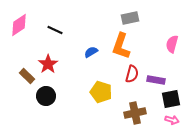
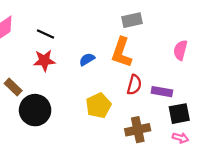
red star: (48, 64) -> (44, 60), moved, turned 30
yellow pentagon: (101, 92) -> (98, 105), turned 30
black circle: (46, 96) -> (35, 110), size x1.4

